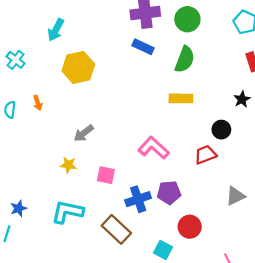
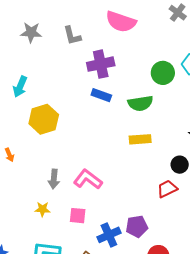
green circle: (187, 19) -> (163, 73), moved
green semicircle: (185, 59) -> (140, 103), turned 65
gray arrow: (84, 133) -> (54, 179), turned -42
pink L-shape: (154, 148) -> (88, 179), moved

